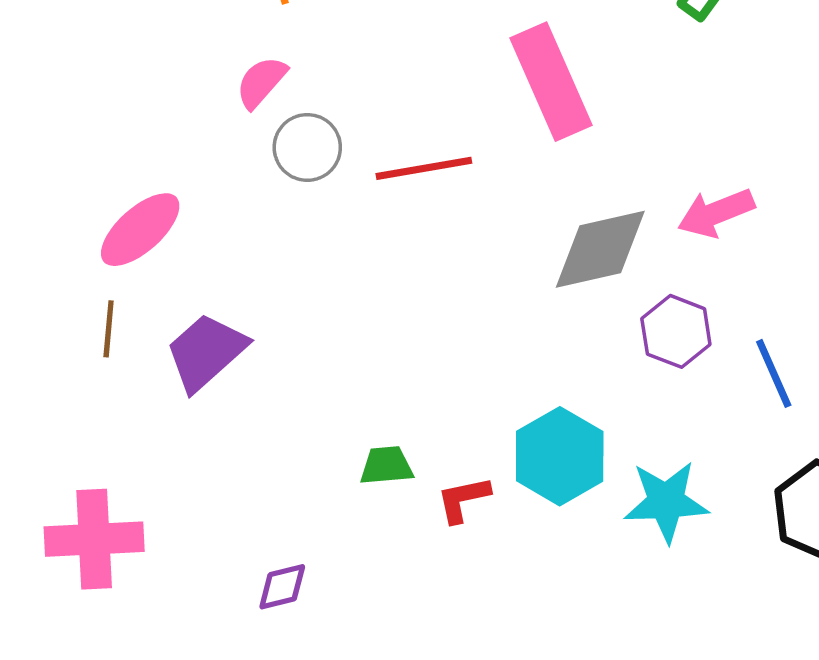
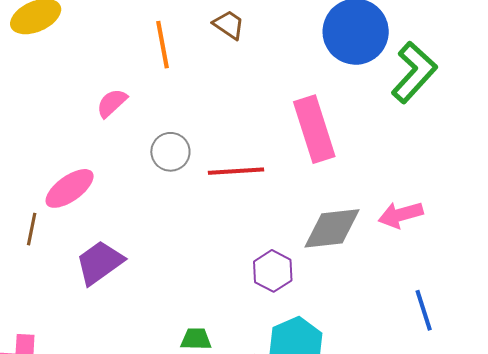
pink semicircle: (261, 82) -> (112, 103), moved
brown line: (109, 329) -> (32, 229), moved
purple hexagon: (676, 331) -> (273, 271), moved

